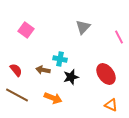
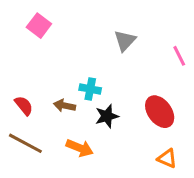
pink square: (26, 30) -> (39, 26), moved

